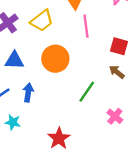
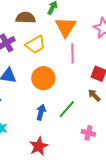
blue arrow: (28, 93) -> (41, 112), moved
pink cross: (115, 116) -> (88, 133), turned -32

